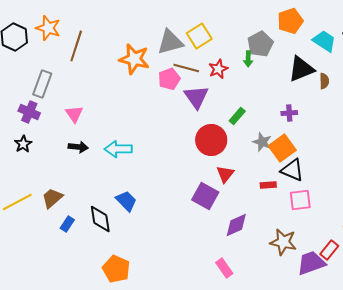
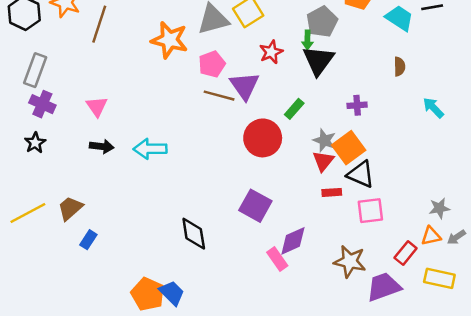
brown line: (186, 68) -> (219, 96), moved
black triangle: (301, 69) -> (318, 60), moved, turned -32
gray rectangle: (42, 84) -> (35, 70), moved
red triangle: (225, 174) -> (323, 161), moved
blue trapezoid: (126, 201) -> (172, 293), moved
black diamond: (100, 219) -> (194, 234), moved
red rectangle: (329, 250) -> (406, 253), moved
pink rectangle: (224, 268) -> (277, 259), moved

